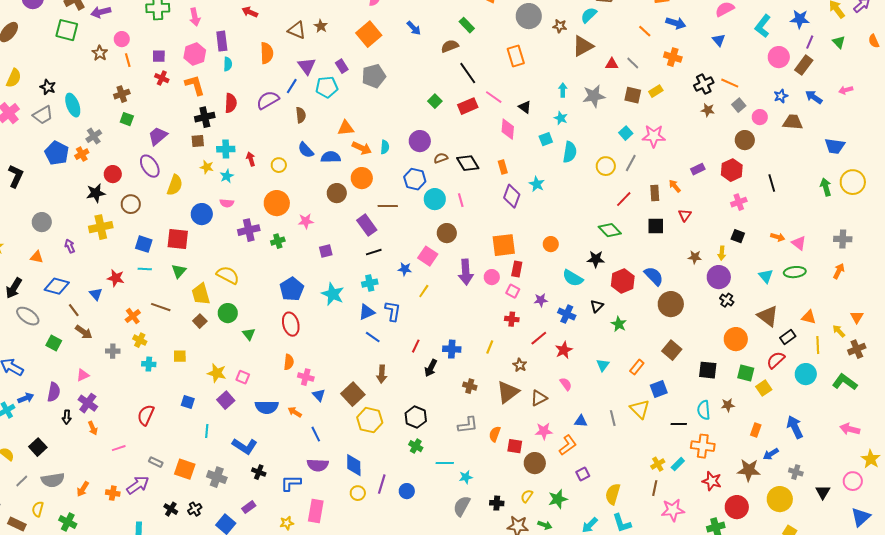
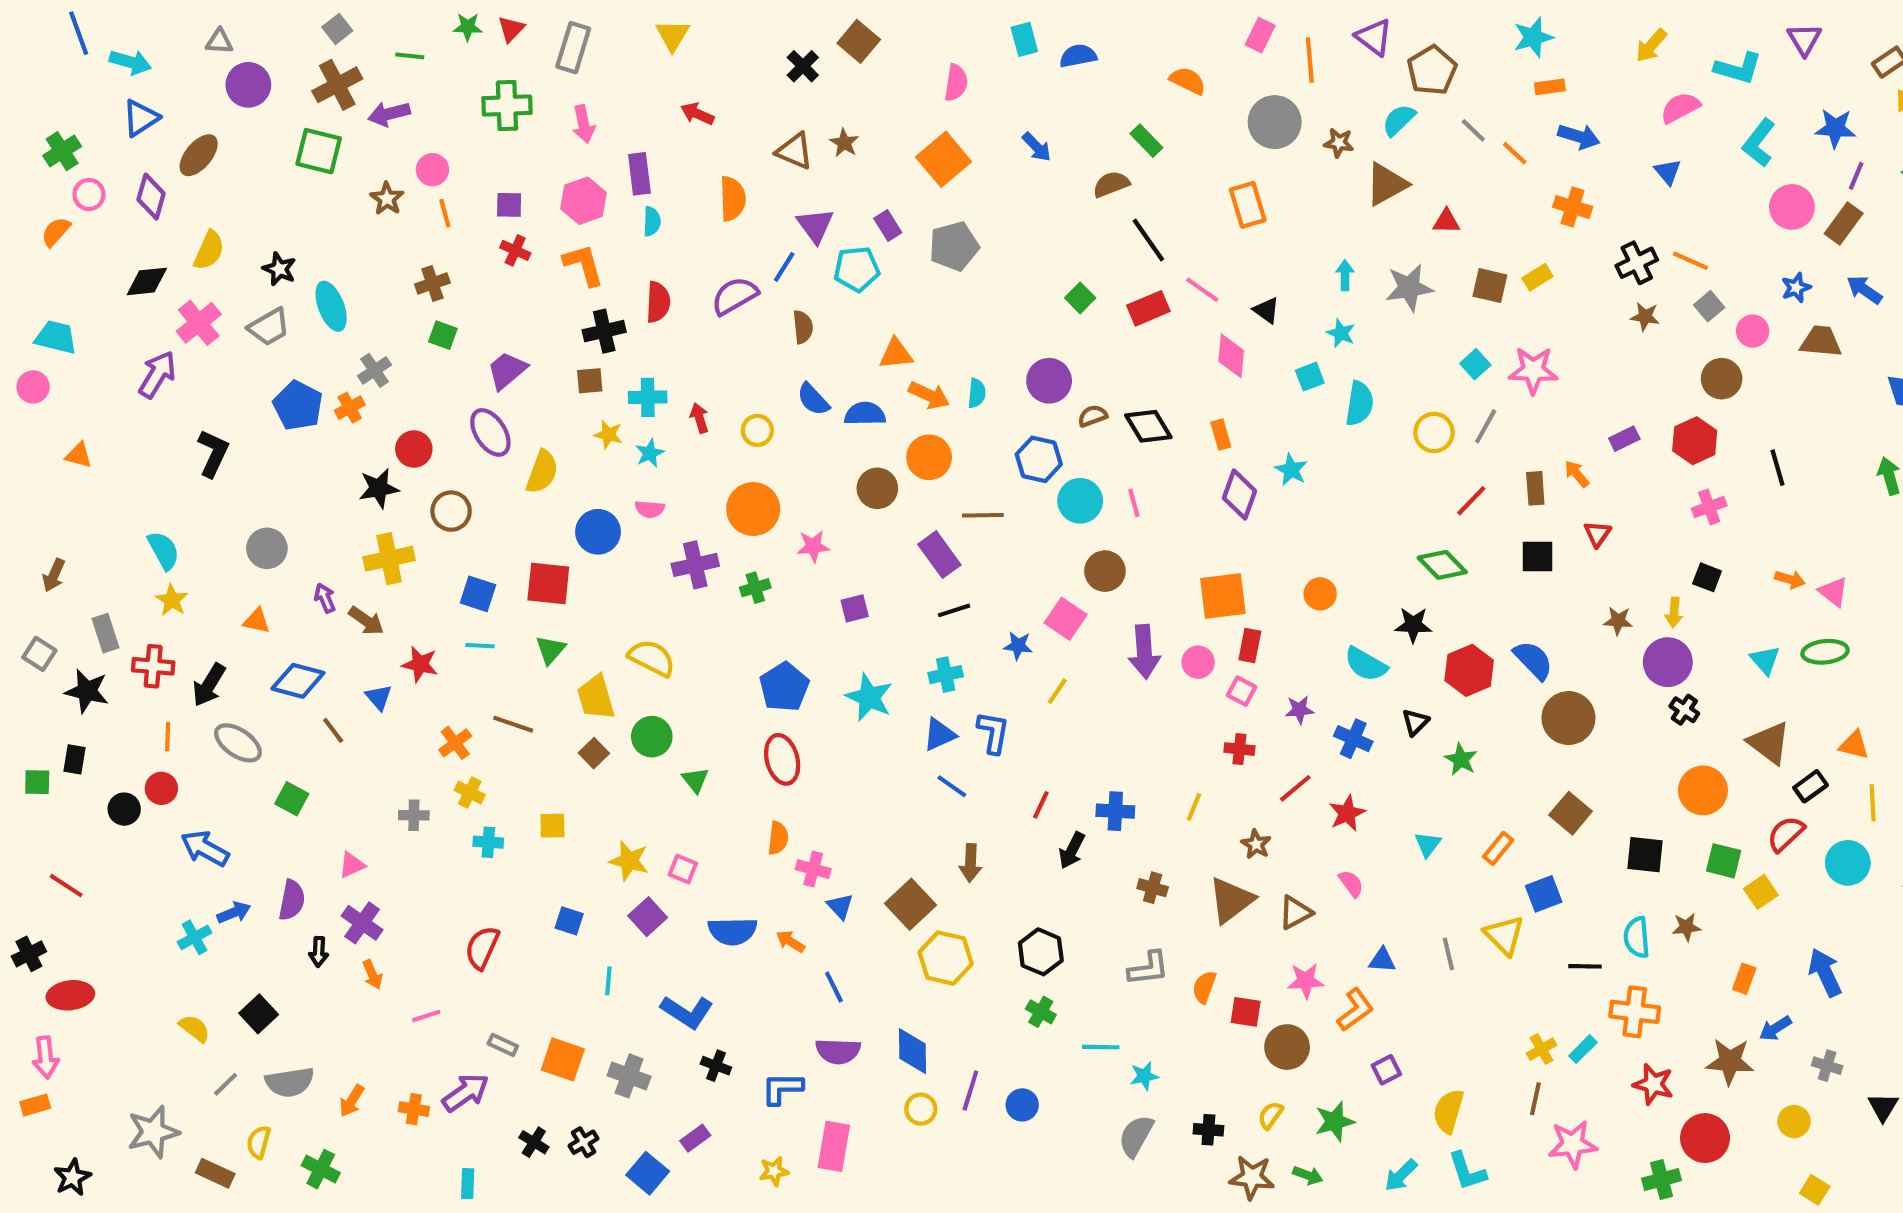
gray line: (633, 63) -> (1473, 130), moved
brown arrow: (84, 332) -> (366, 621), moved
yellow circle: (780, 499) -> (1794, 1122), size x0.6

